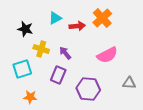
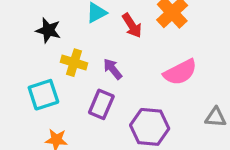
red arrow: (77, 26) -> (132, 26), turned 63

